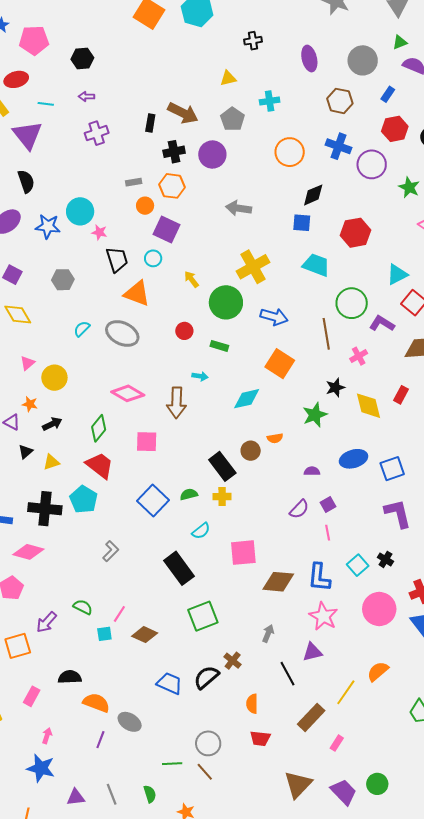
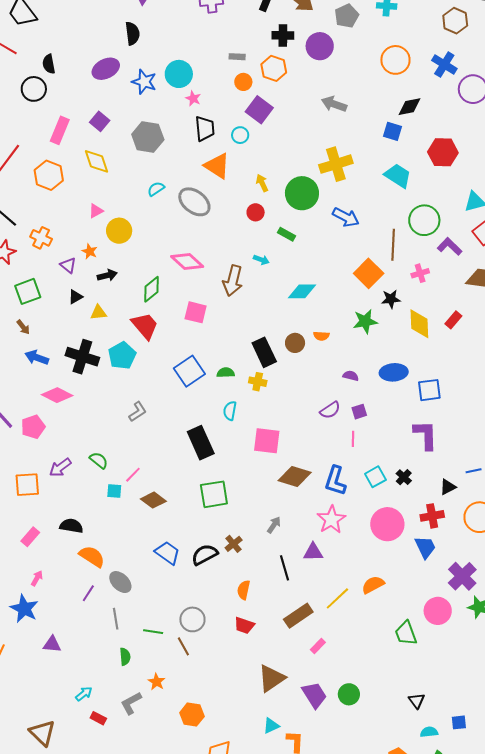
yellow arrow: (191, 279) -> (262, 183), moved
gray hexagon: (63, 280) -> (148, 137), size x1.4
orange square: (280, 364) -> (369, 273), moved
cyan semicircle: (201, 531) -> (230, 411), turned 126
gray line: (112, 794) -> (116, 619), moved

